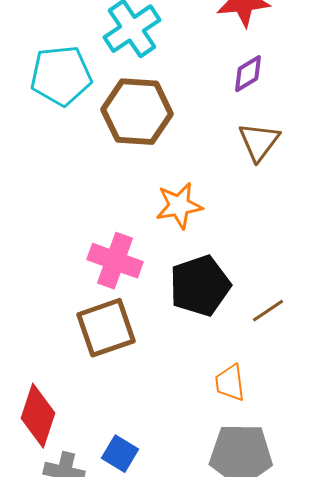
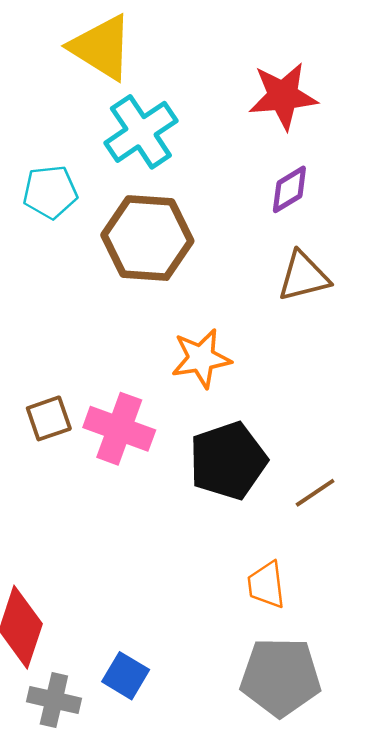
cyan pentagon: (61, 76) -> (50, 192), size x0.7
brown triangle: (259, 142) -> (304, 276), turned 39
brown square: (106, 328) -> (49, 418), moved, size x0.6

